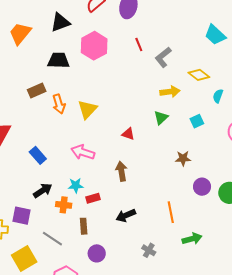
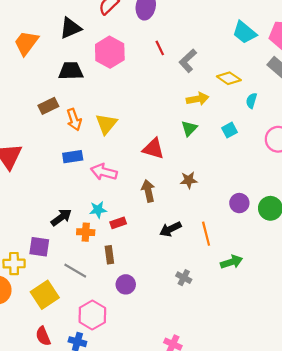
red triangle: (128, 134) -> (153, 149), size x1.5
blue rectangle: (38, 155) -> (73, 157), moved, turned -54
brown star: (183, 158) -> (189, 180), moved
black arrow: (126, 215) -> (170, 229), moved

